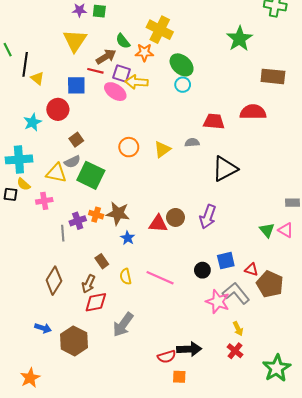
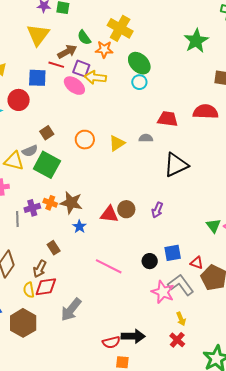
brown square: (76, 140) -> (47, 133), moved
purple arrow: (208, 217) -> (157, 210), size x0.7
yellow semicircle: (126, 277) -> (29, 290), moved

